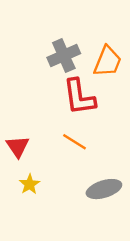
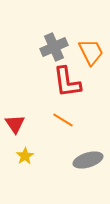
orange trapezoid: (108, 61) -> (91, 52), turned -48

